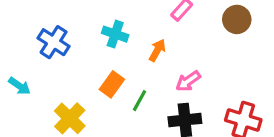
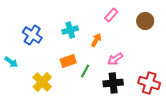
cyan cross: (115, 34) -> (70, 30), turned -35
orange rectangle: (112, 84) -> (68, 61), turned 35

